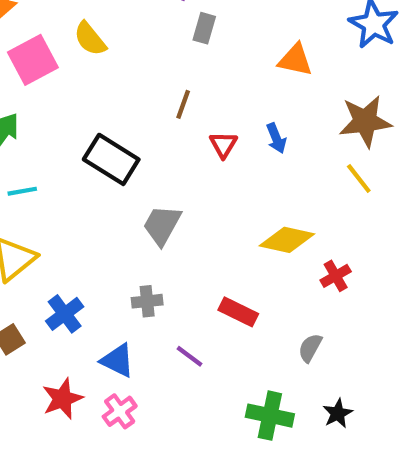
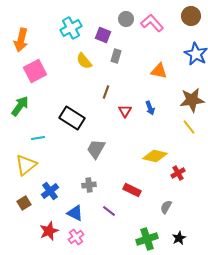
yellow semicircle: (90, 39) -> (84, 61), moved
cyan line: (22, 191) -> (38, 138), moved
green cross: (270, 416) -> (147, 239), turned -30

